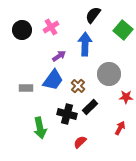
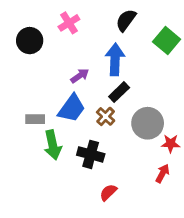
pink cross: (51, 27) -> (69, 23), moved
gray circle: (109, 74) -> (148, 123), moved
red star: (126, 97) -> (171, 144), moved
black rectangle: (90, 107) -> (119, 92), moved
green arrow: (40, 128) -> (53, 145), moved

